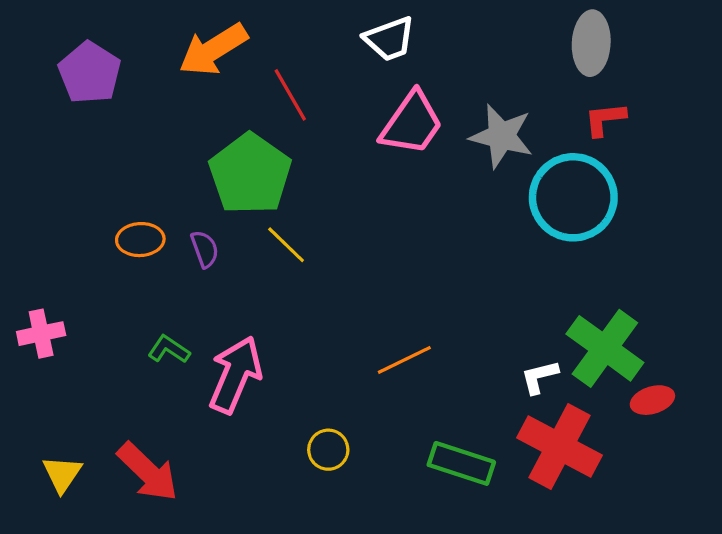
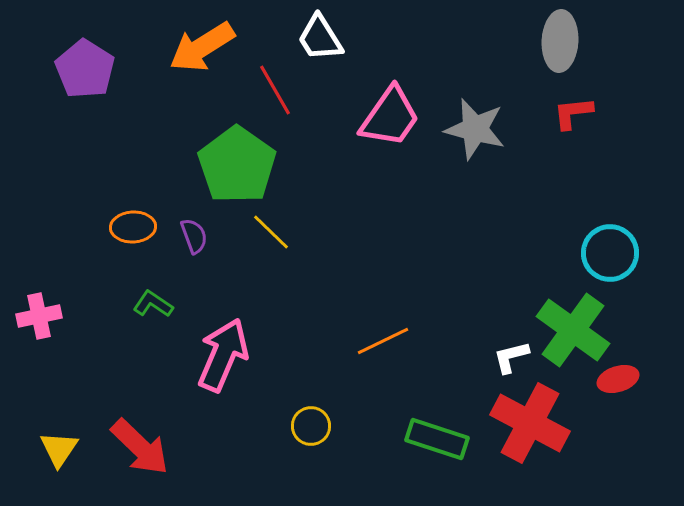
white trapezoid: (390, 39) -> (320, 38), moved, turned 78
cyan circle: (573, 197) -> (610, 253), moved, size x0.7
green L-shape: (169, 349) -> (153, 304), moved

